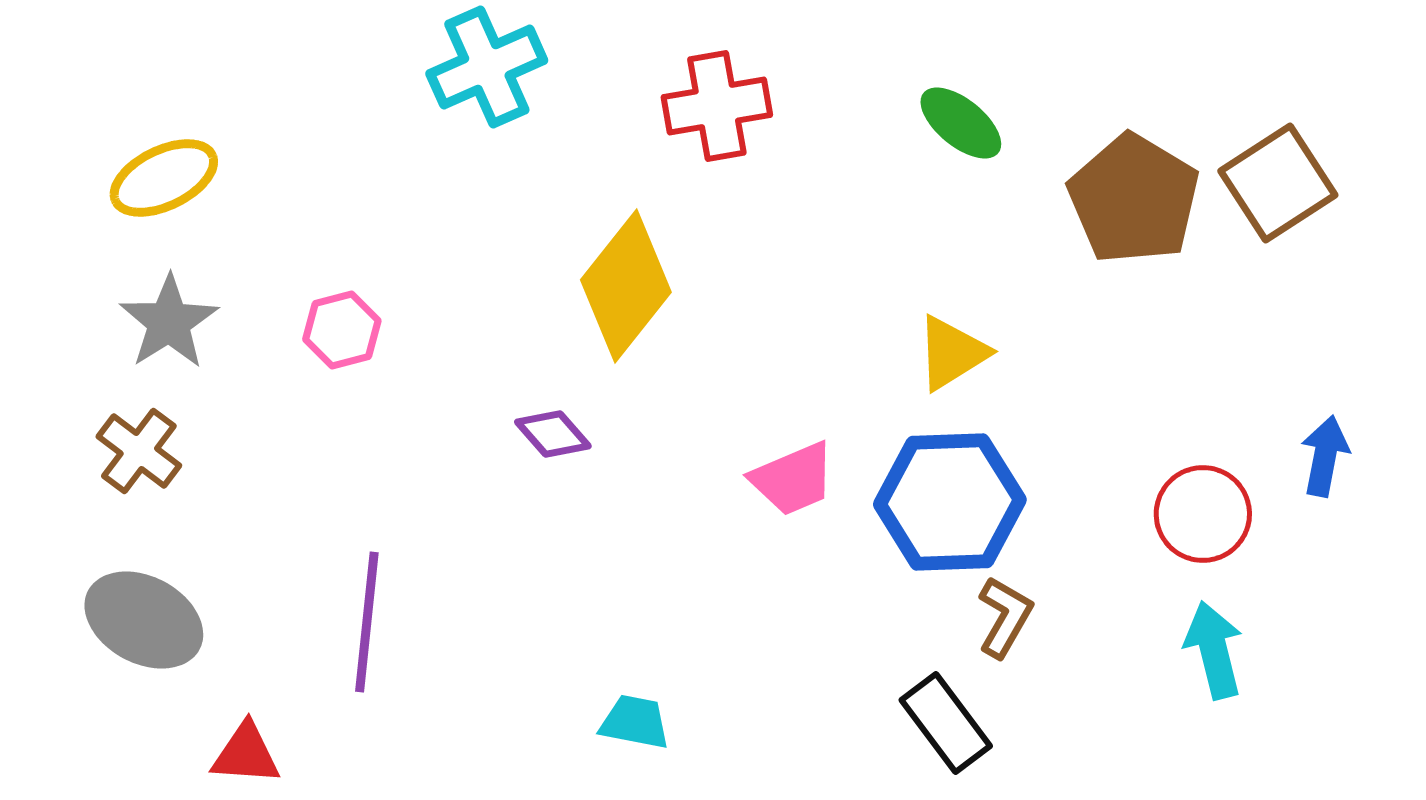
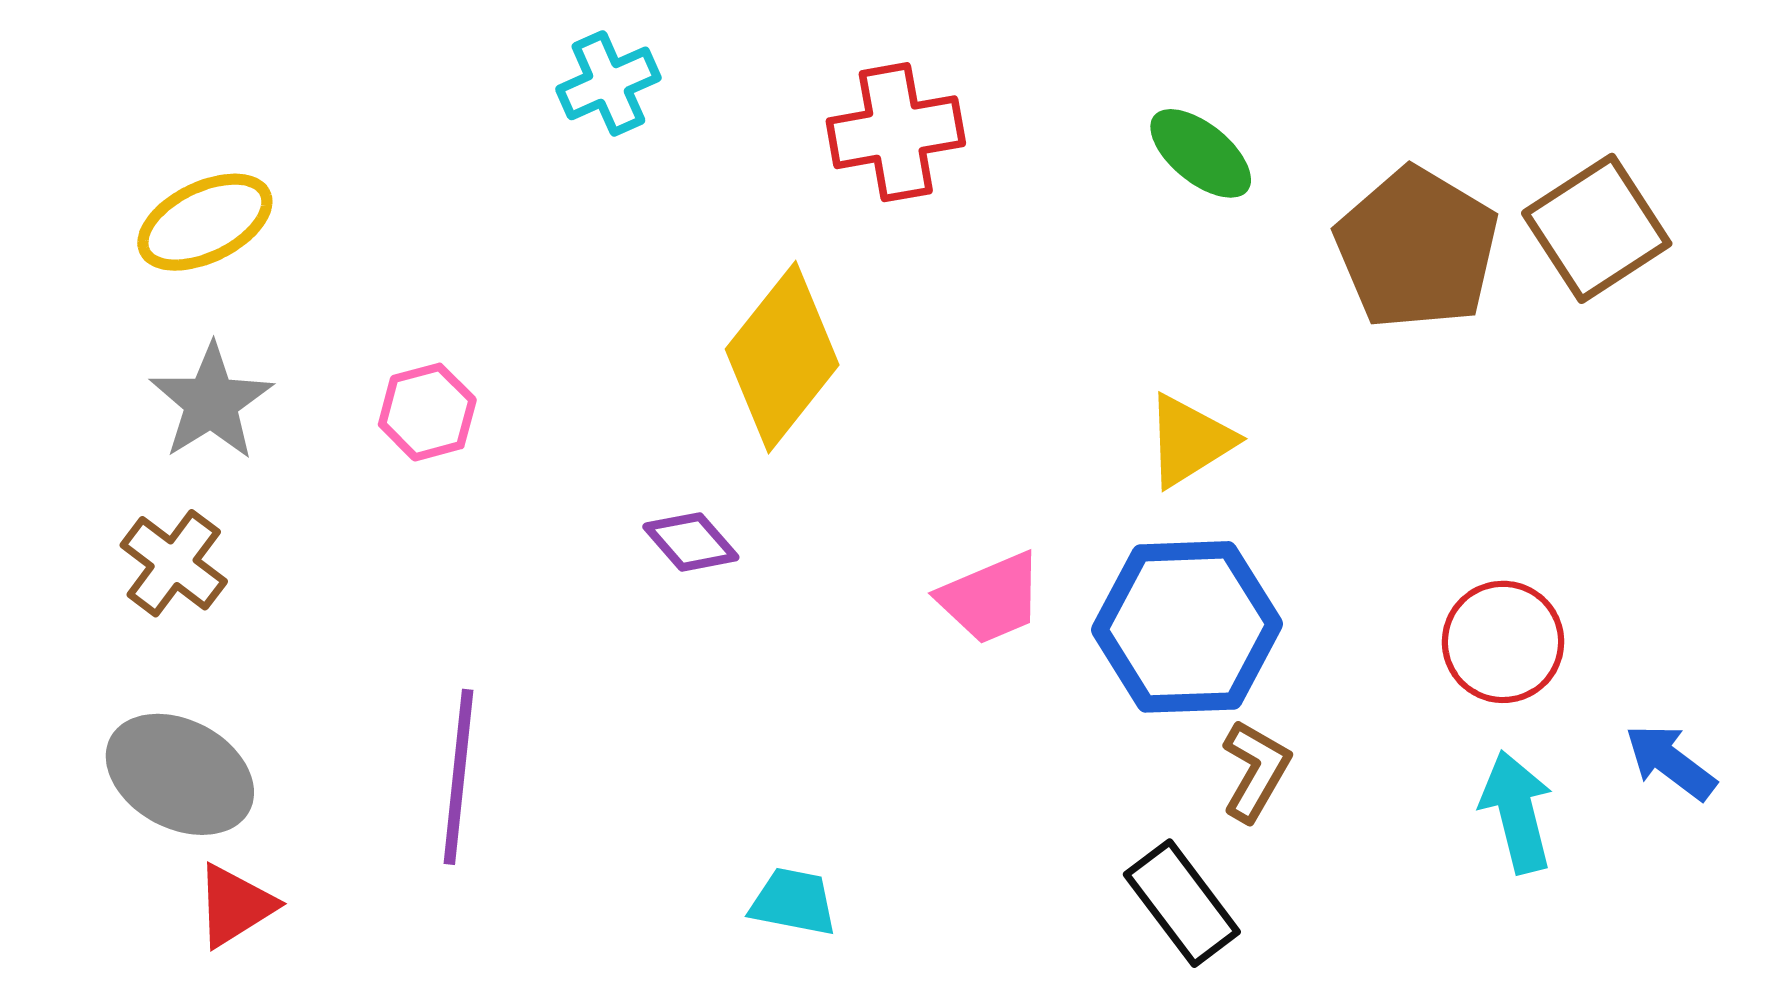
cyan cross: (487, 67) -> (608, 83), size x0.7
blue arrow: (1325, 456) -> (1670, 762), moved, turned -64
red triangle: (246, 754) -> (235, 906), moved, turned -36

